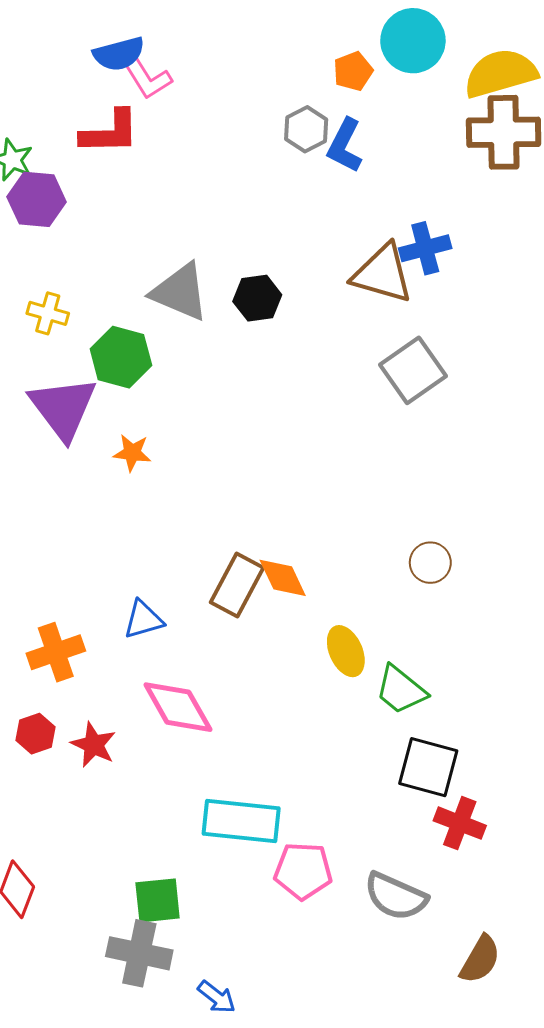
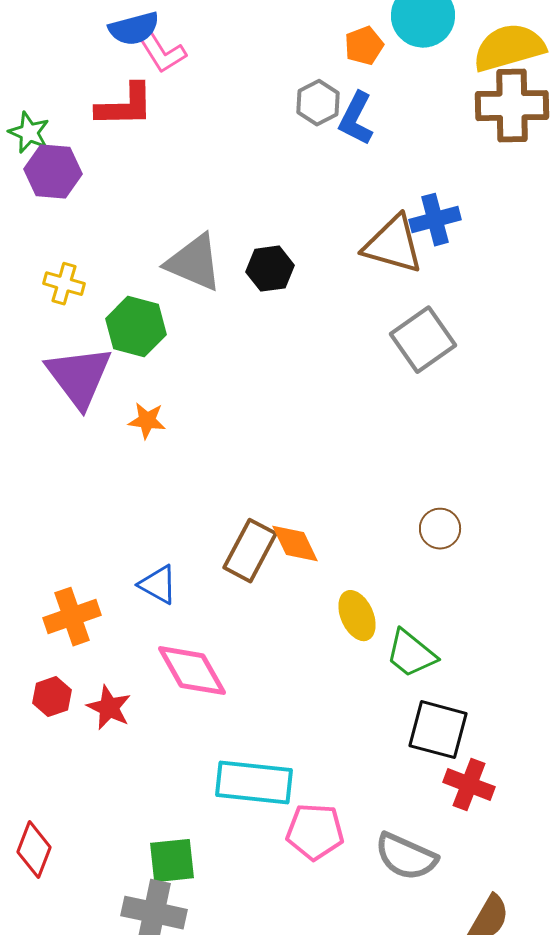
blue triangle: (143, 620) -> (158, 585), turned 45

